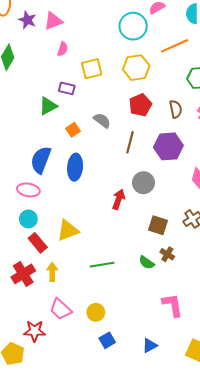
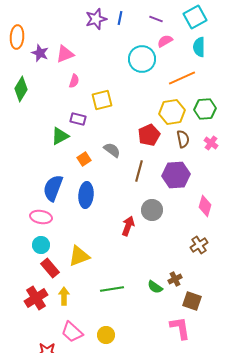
yellow hexagon: (136, 68) -> (172, 112), moved
brown square: (158, 225) -> (192, 301), moved
brown cross: (167, 254) -> (175, 279), turned 32

